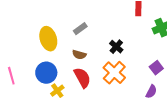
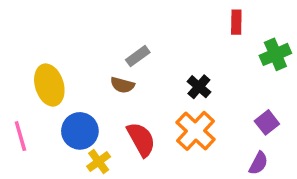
yellow ellipse: (48, 39) -> (49, 85), moved
brown semicircle: (79, 55) -> (122, 85), moved

